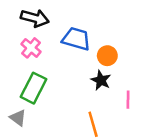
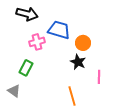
pink cross: (31, 48) -> (37, 42), moved, turned 35
green rectangle: (34, 88) -> (26, 68), size x0.7

